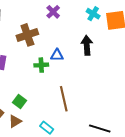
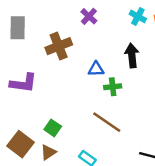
green cross: (41, 65) -> (113, 87), moved
brown line: (64, 99) -> (107, 122), turned -40

